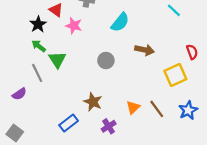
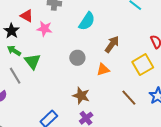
brown arrow: (145, 50) -> (112, 44), turned -60
brown star: (93, 102) -> (81, 96), moved
orange triangle: (133, 107) -> (103, 70), moved, turned 32

